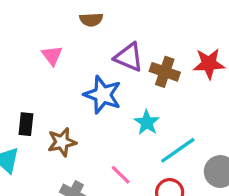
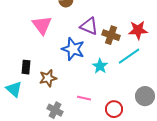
pink triangle: (52, 56) -> (42, 25), size x1.5
cyan line: (178, 150) -> (129, 56), moved
pink line: (121, 175) -> (84, 98), turned -32

